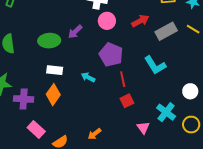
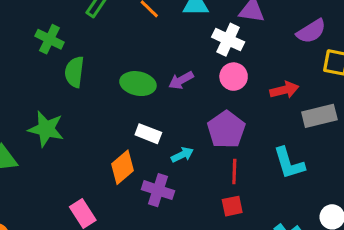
white rectangle: (55, 70) -> (148, 134), moved
cyan arrow: (88, 77) -> (182, 155), turned 112
purple cross: (24, 99) -> (158, 190), moved

